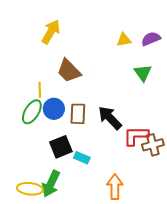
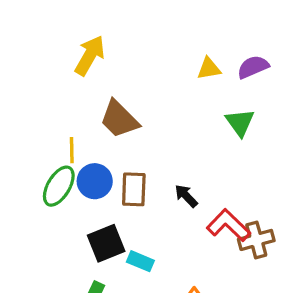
black arrow: (110, 118) -> (186, 196), size x0.6
red L-shape: (136, 136) -> (229, 225), turned 44

